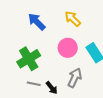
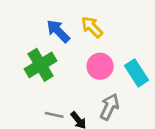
yellow arrow: (73, 19) -> (92, 27), moved
green cross: (29, 59) -> (41, 65), moved

